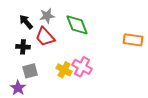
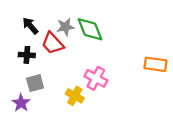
gray star: (47, 16) -> (65, 27), moved
orange rectangle: (133, 40) -> (156, 64), moved
yellow cross: (64, 70) -> (75, 96), moved

